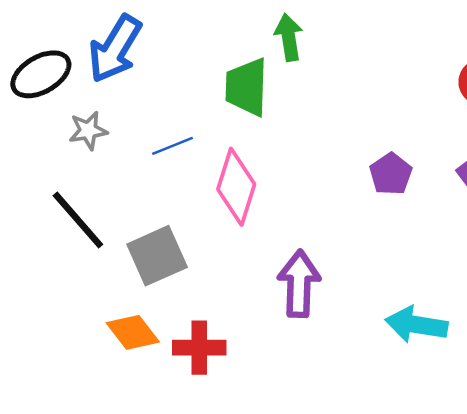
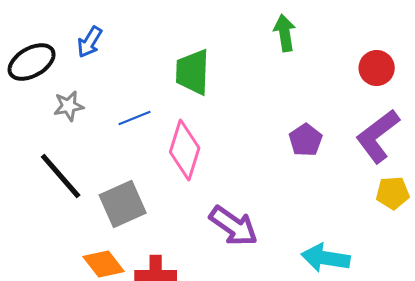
green arrow: (289, 37) -> (285, 33), moved
blue arrow: (115, 49) -> (90, 42), size x0.6
purple arrow: (299, 284) -> (234, 226), turned 123

